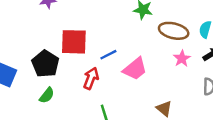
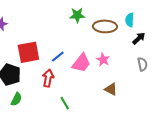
pink star: (182, 58) -> (103, 60), moved

